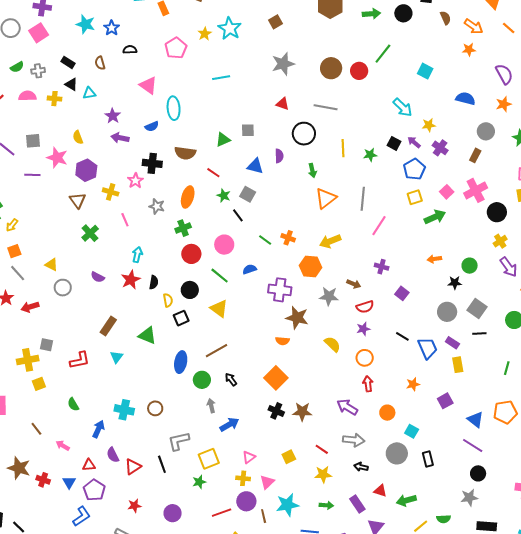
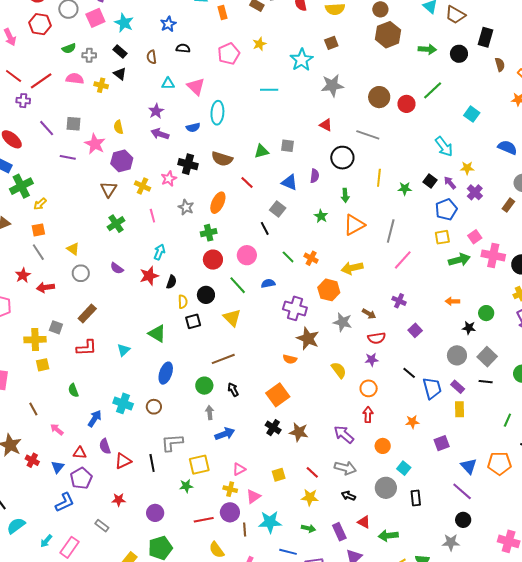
cyan star: (86, 24) -> (124, 23), moved
cyan star: (230, 28) -> (302, 60), moved
cyan triangle: (89, 93) -> (168, 84), moved
pink cross: (476, 190) -> (493, 255), moved, turned 30
green star: (224, 196) -> (321, 216), moved
brown rectangle: (108, 326) -> (87, 314), moved
blue ellipse: (181, 362) -> (166, 373), moved

